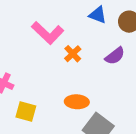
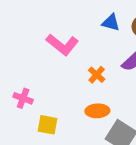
orange cross: (73, 54) -> (97, 75), moved

